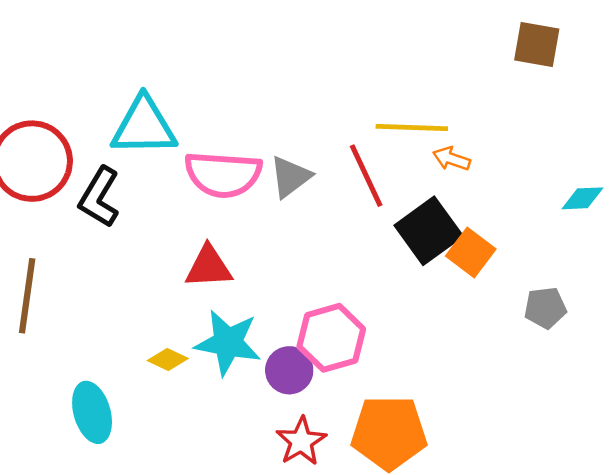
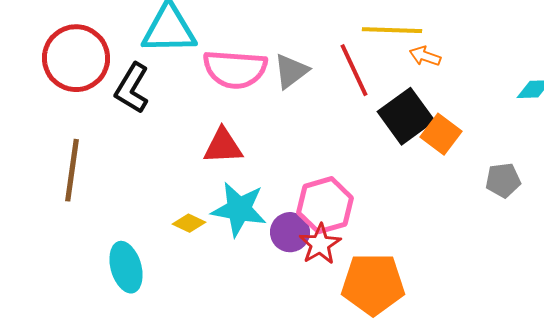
red star: (301, 441) -> (320, 244), moved

